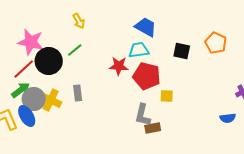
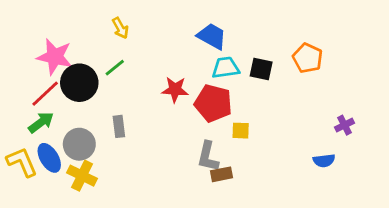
cyan trapezoid: (139, 50) -> (226, 68), moved
gray circle: (34, 99) -> (79, 144), moved
yellow cross: (51, 100) -> (82, 176), moved

